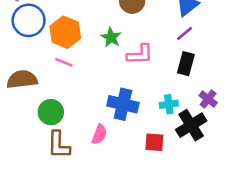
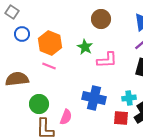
blue circle: (29, 20) -> (22, 34), size x0.6
pink semicircle: (99, 134) -> (66, 117), moved
red square: (154, 142) -> (121, 118), moved

